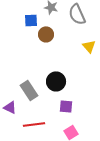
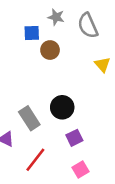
purple square: (66, 106) -> (74, 138), turned -32
red line: (34, 124) -> (35, 160), turned -45

